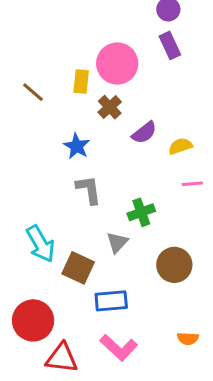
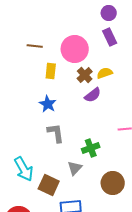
yellow rectangle: (81, 82) -> (51, 71), moved
brown line: (33, 92) -> (35, 46), moved, turned -35
brown cross: (110, 107) -> (85, 75), moved
yellow semicircle: (180, 146) -> (105, 73), moved

